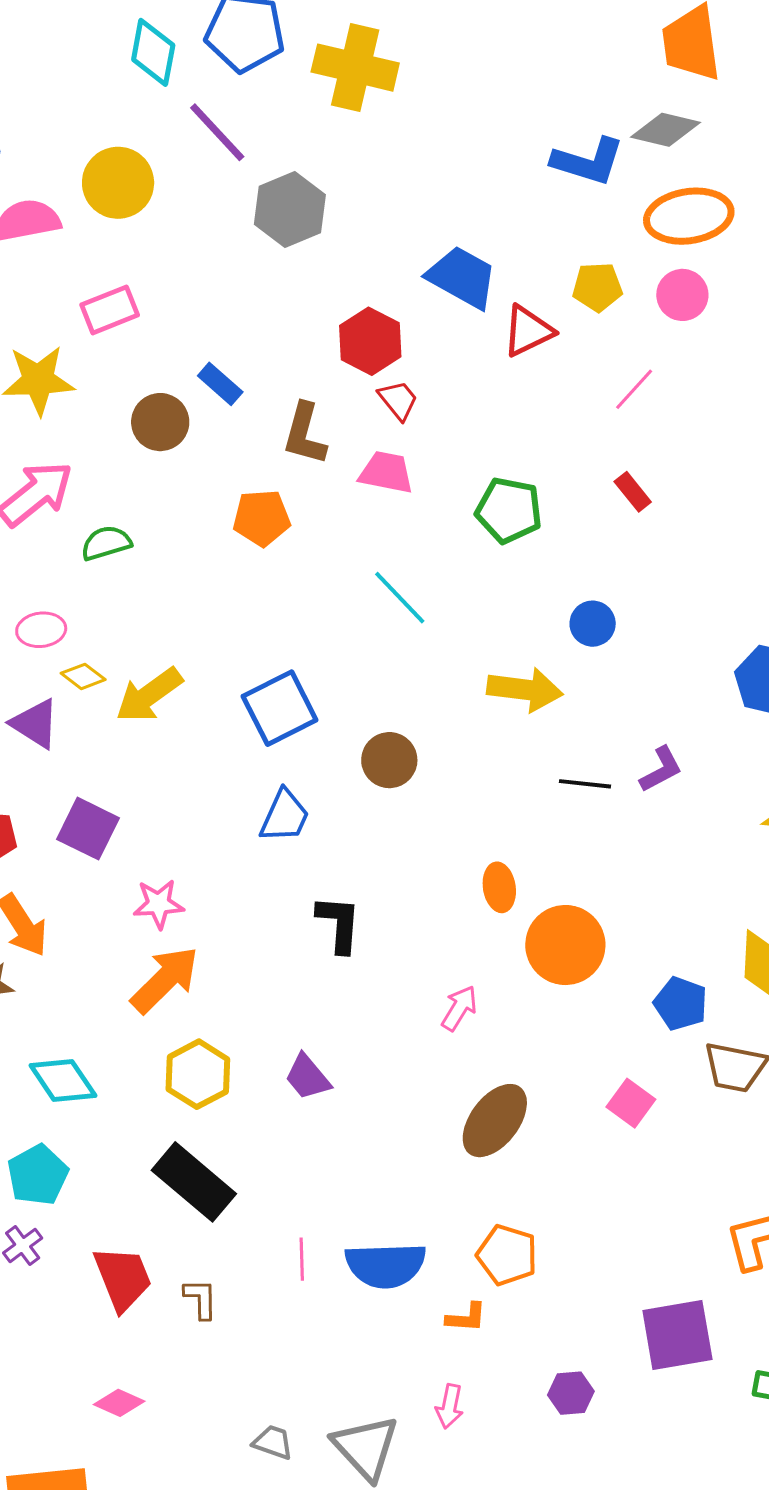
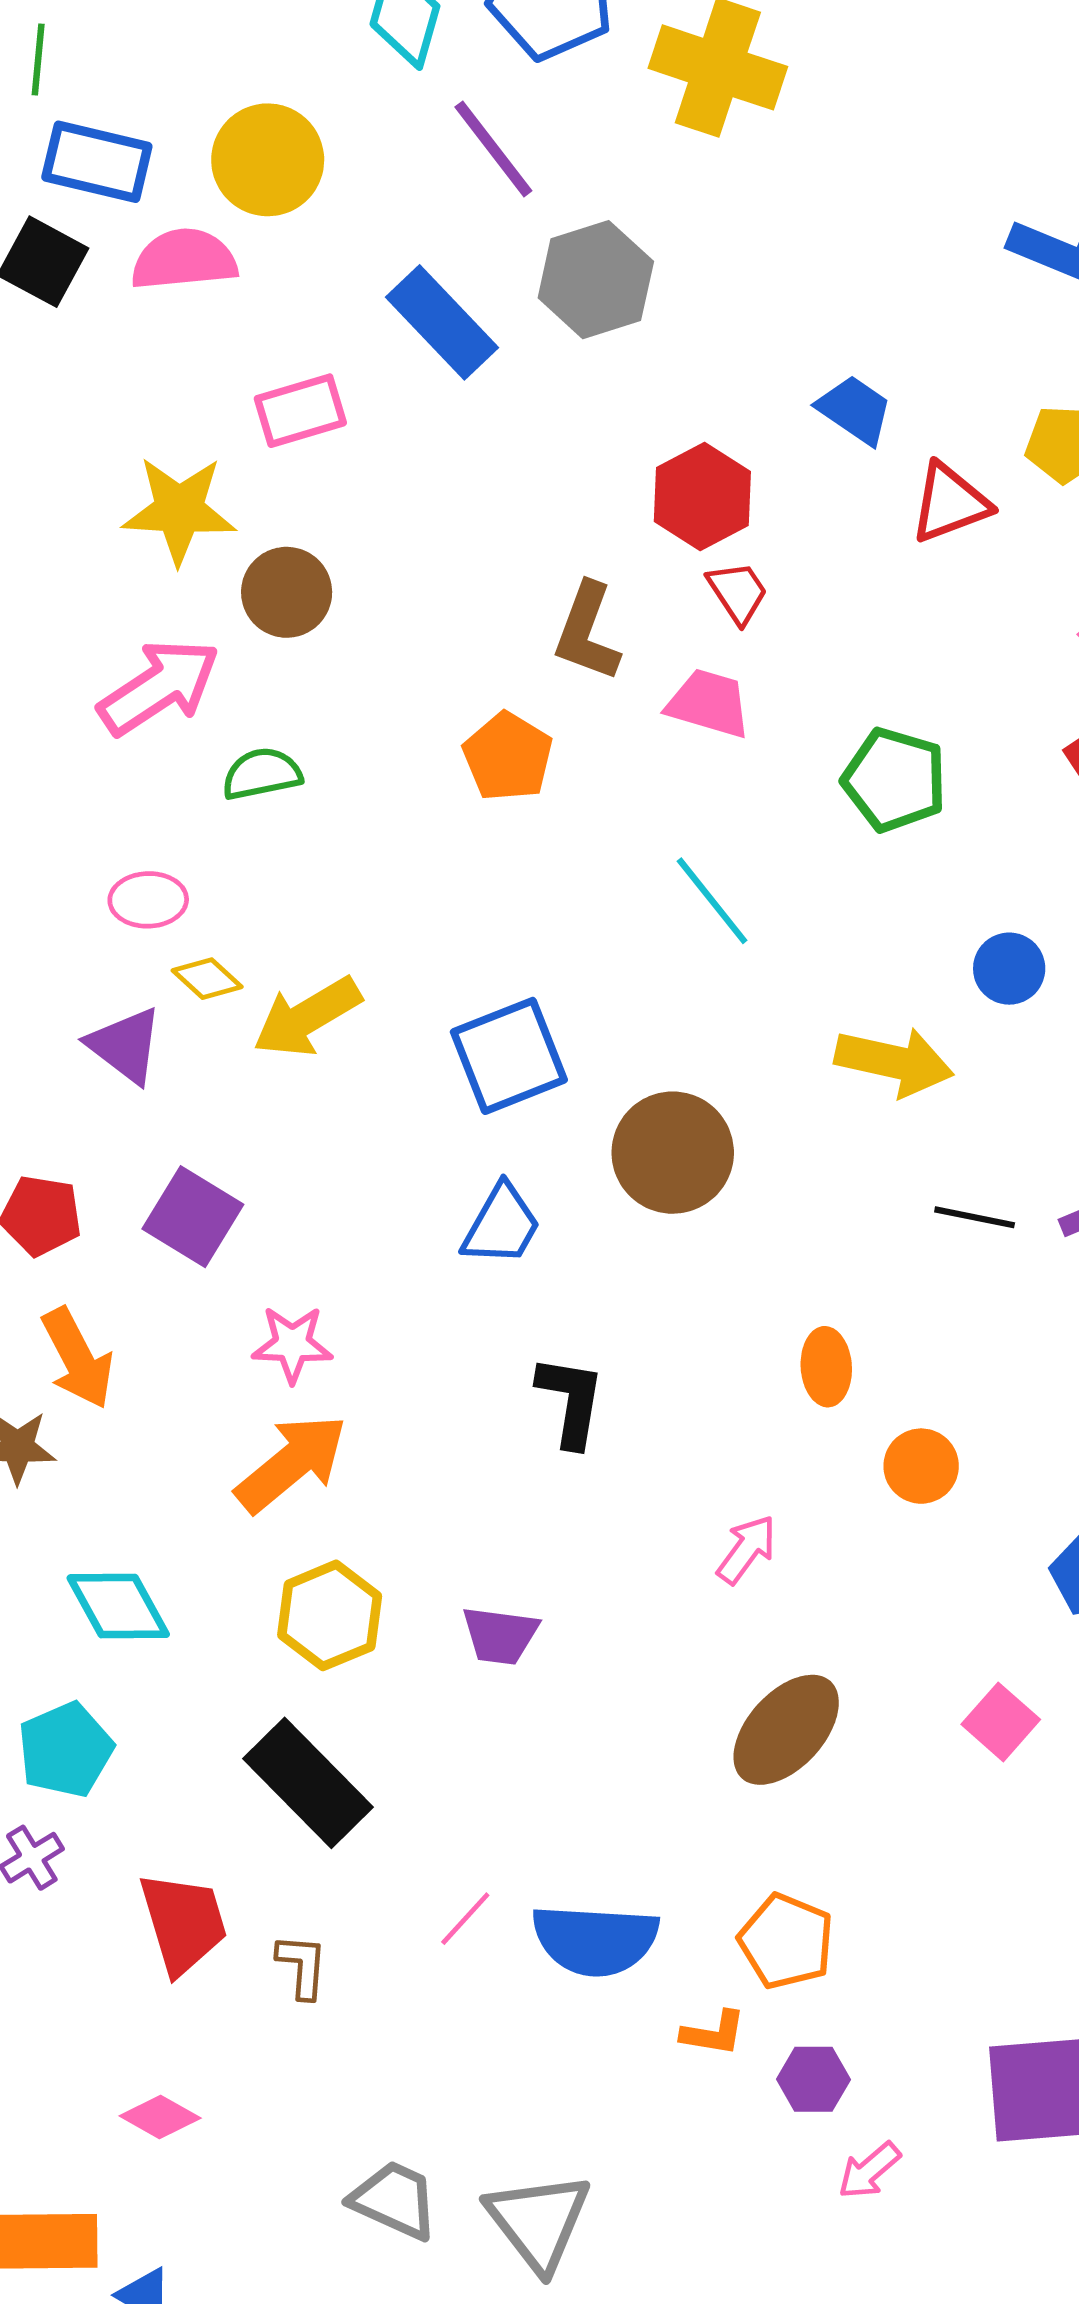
yellow circle: (118, 183) -> (268, 160), moved
blue trapezoid: (462, 277) -> (855, 410), size x0.7
blue rectangle: (220, 384) -> (442, 322), moved, size x1.6
brown circle: (160, 422) -> (287, 592), moved
orange pentagon: (262, 518) -> (508, 757), turned 30
brown circle: (389, 760) -> (673, 1153), size x1.4
orange circle: (565, 945) -> (921, 1466), size x0.6
purple trapezoid: (308, 1077) -> (500, 1635), turned -48
pink line: (302, 1259) -> (465, 1919), turned 39
purple hexagon: (571, 1393) -> (813, 2079), moved
pink arrow: (450, 1406) -> (869, 2171), moved, turned 33
gray trapezoid: (273, 1442) -> (394, 2200), size x1.4

